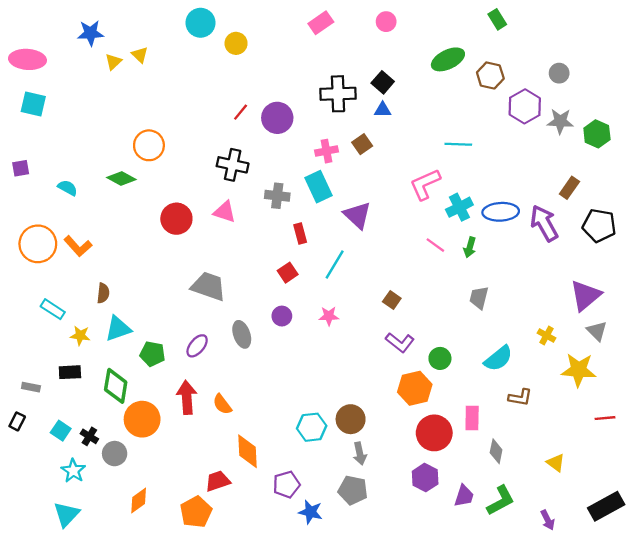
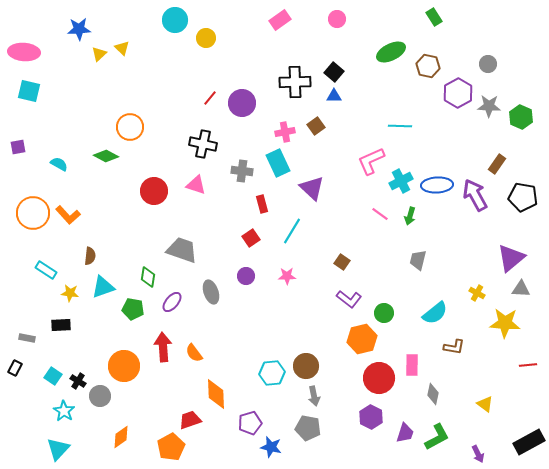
gray triangle: (597, 331) -> (521, 289), turned -42
green diamond: (116, 386) -> (148, 277), moved, size x0.7

